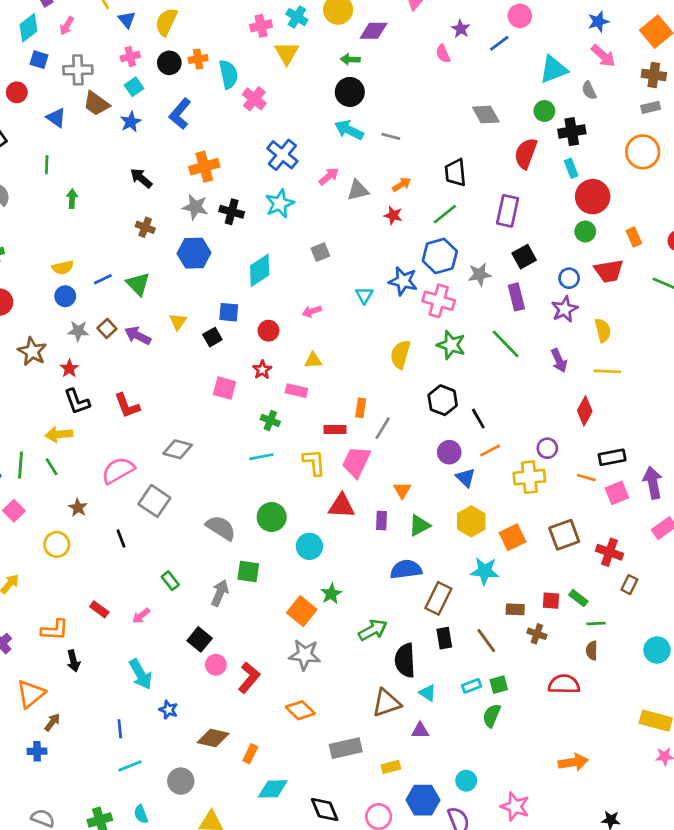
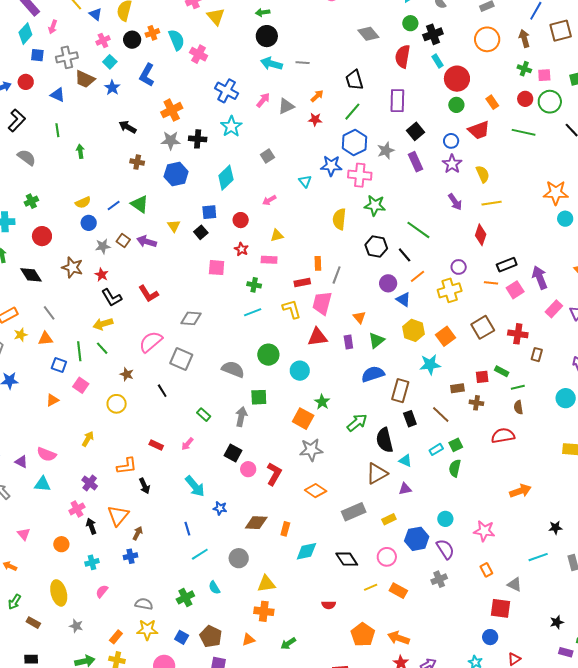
green line: (506, 344) -> (418, 230), moved

